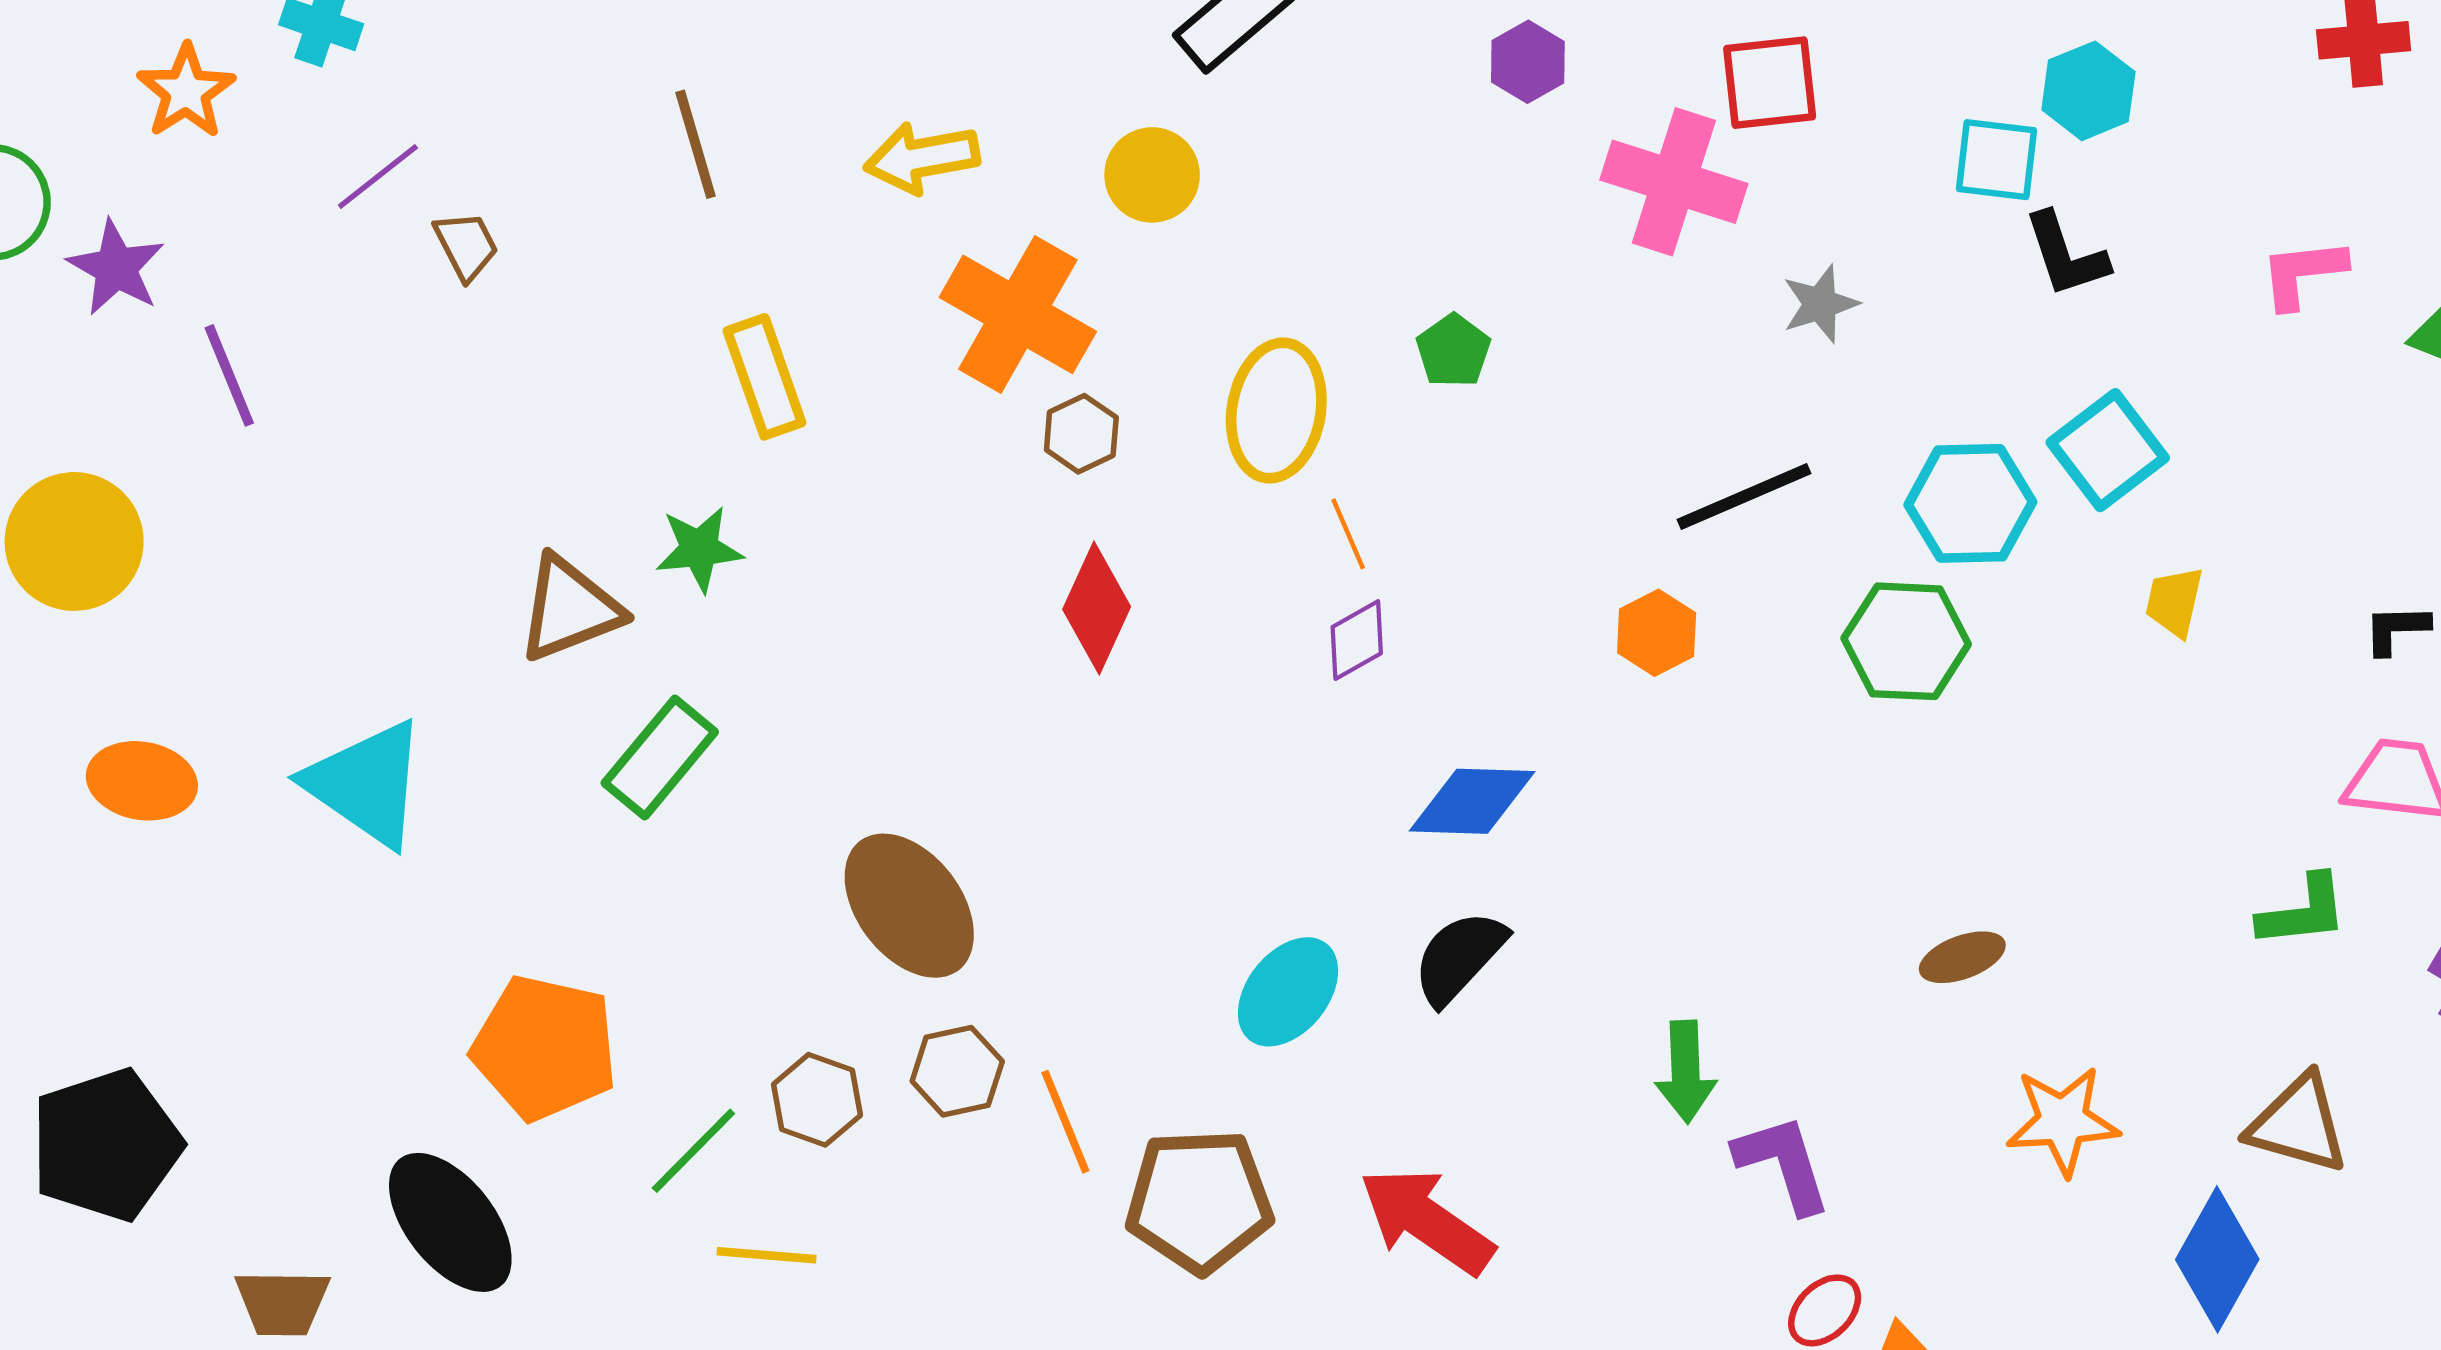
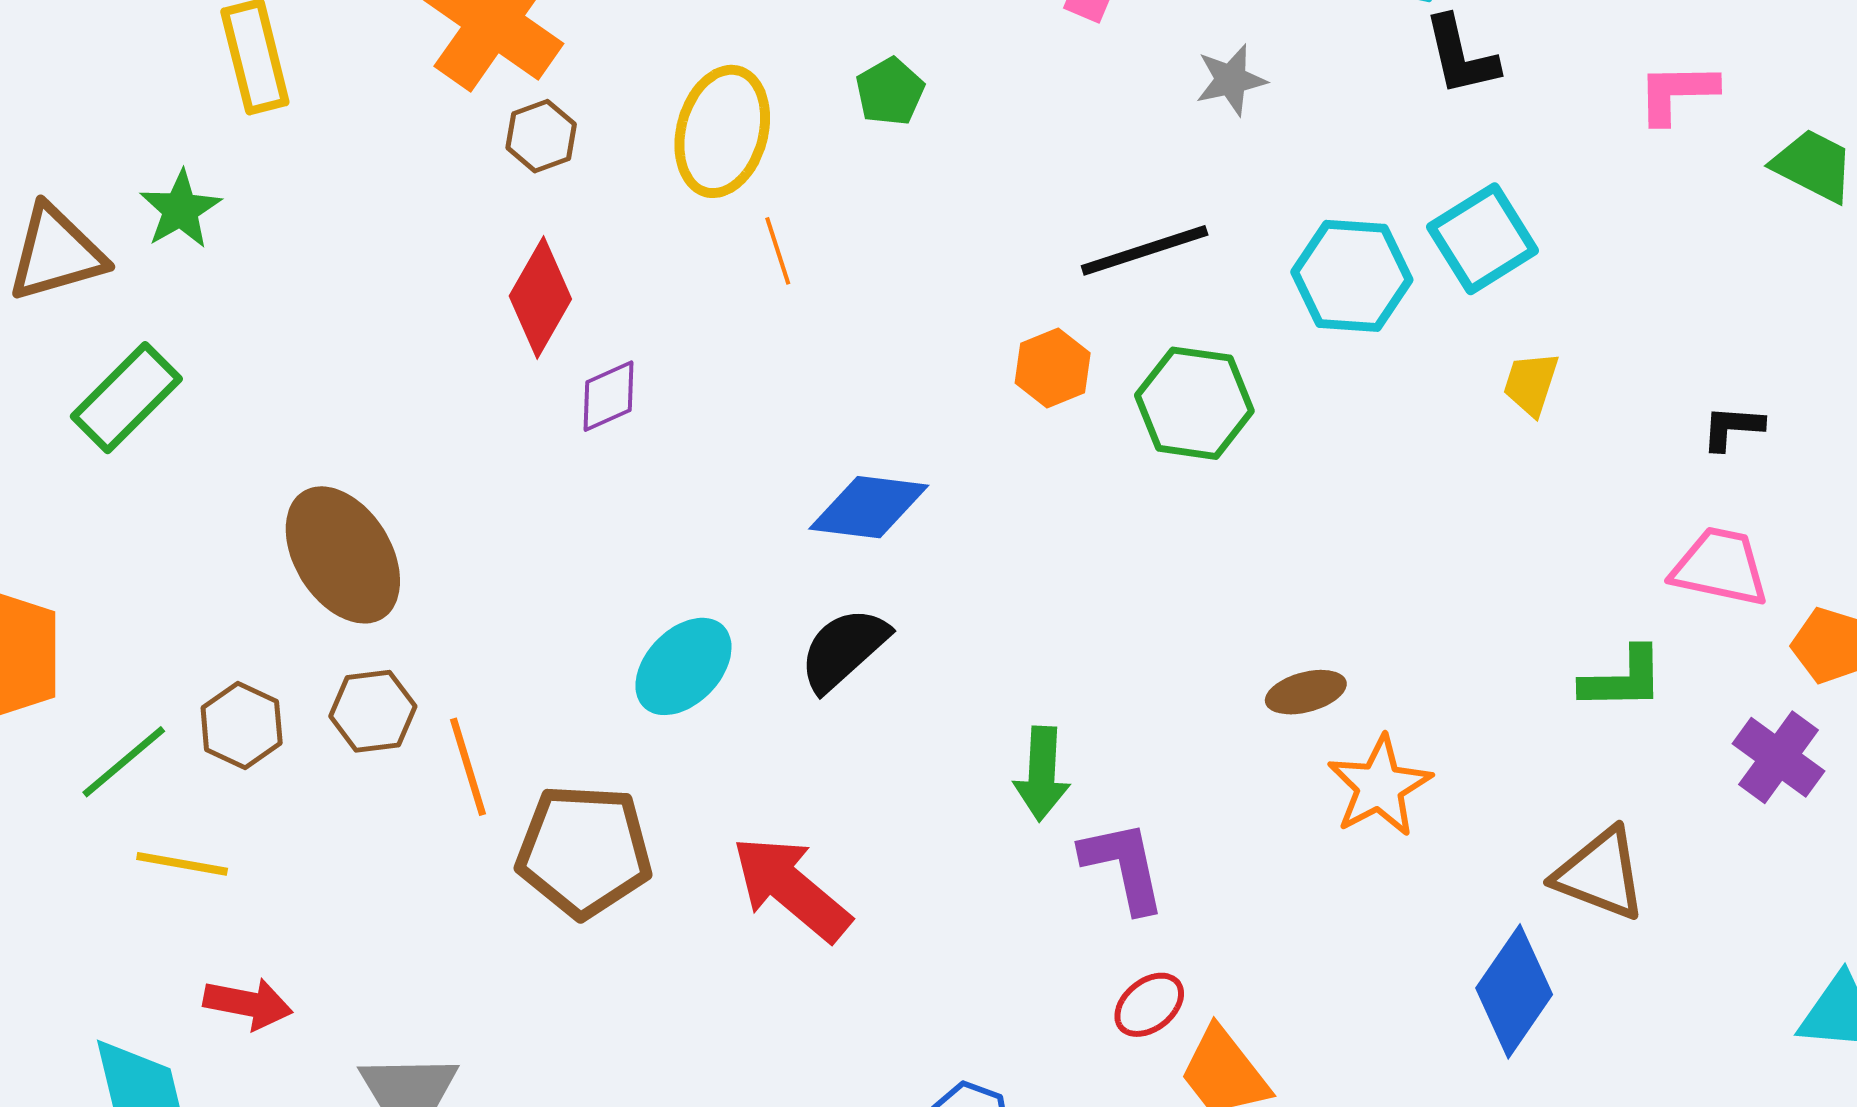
green star: (699, 549) -> (180, 209), turned -30
purple diamond: (1357, 640) -> (608, 396), moved
green hexagon: (1906, 641) -> (1194, 403), moved
orange star: (2063, 1121) -> (1380, 786), moved, turned -30

